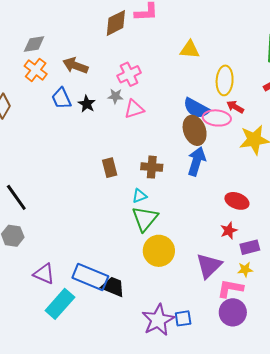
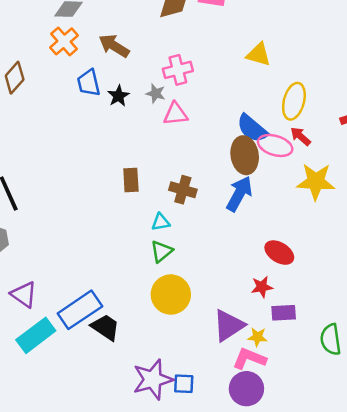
green triangle: (145, 219) -> (162, 251), size x0.7
yellow star: (245, 270) -> (257, 337), moved
blue rectangle: (90, 277) -> (80, 310), turned -68

